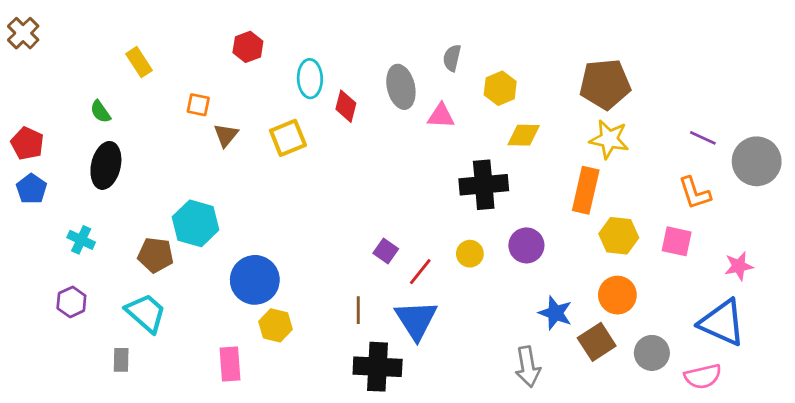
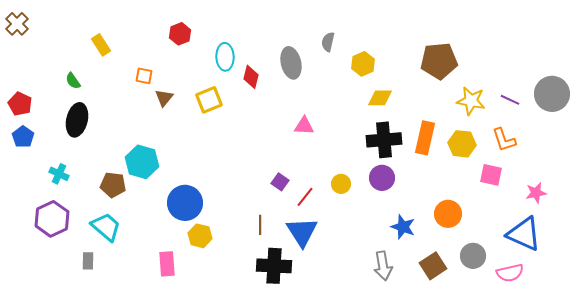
pink triangle: (441, 116) -> (304, 126), moved
yellow star: (609, 139) -> (471, 101), moved
gray circle: (757, 161) -> (552, 94), moved
black cross: (484, 185) -> (384, 140), moved
yellow hexagon: (619, 236) -> (462, 144), moved
purple hexagon: (71, 302) -> (52, 219), size x1.6
brown square: (597, 342) -> (433, 266), moved

